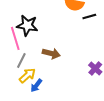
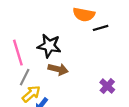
black star: (27, 25) -> (49, 46), moved

